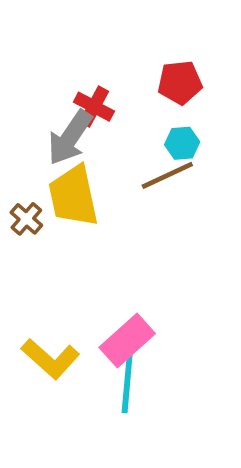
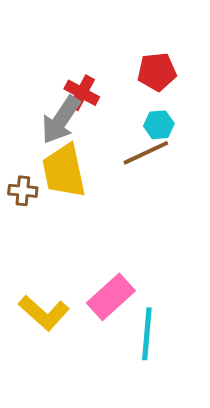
brown cross: (26, 219) -> (23, 191), turned -36
cyan line: (127, 383) -> (147, 334), moved

